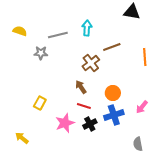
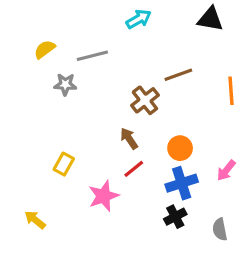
cyan arrow: (87, 28) -> (139, 19), moved, turned 56
yellow semicircle: (20, 31) -> (45, 49), moved, turned -56
red line: (84, 106) -> (134, 169), turned -56
black cross: (90, 124) -> (175, 217), moved

